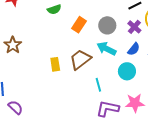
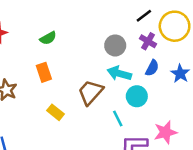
orange rectangle: (79, 25) -> (44, 72), moved, turned -42
yellow rectangle: (55, 64) -> (55, 112), moved, turned -32
cyan circle: (127, 71) -> (137, 96), moved

